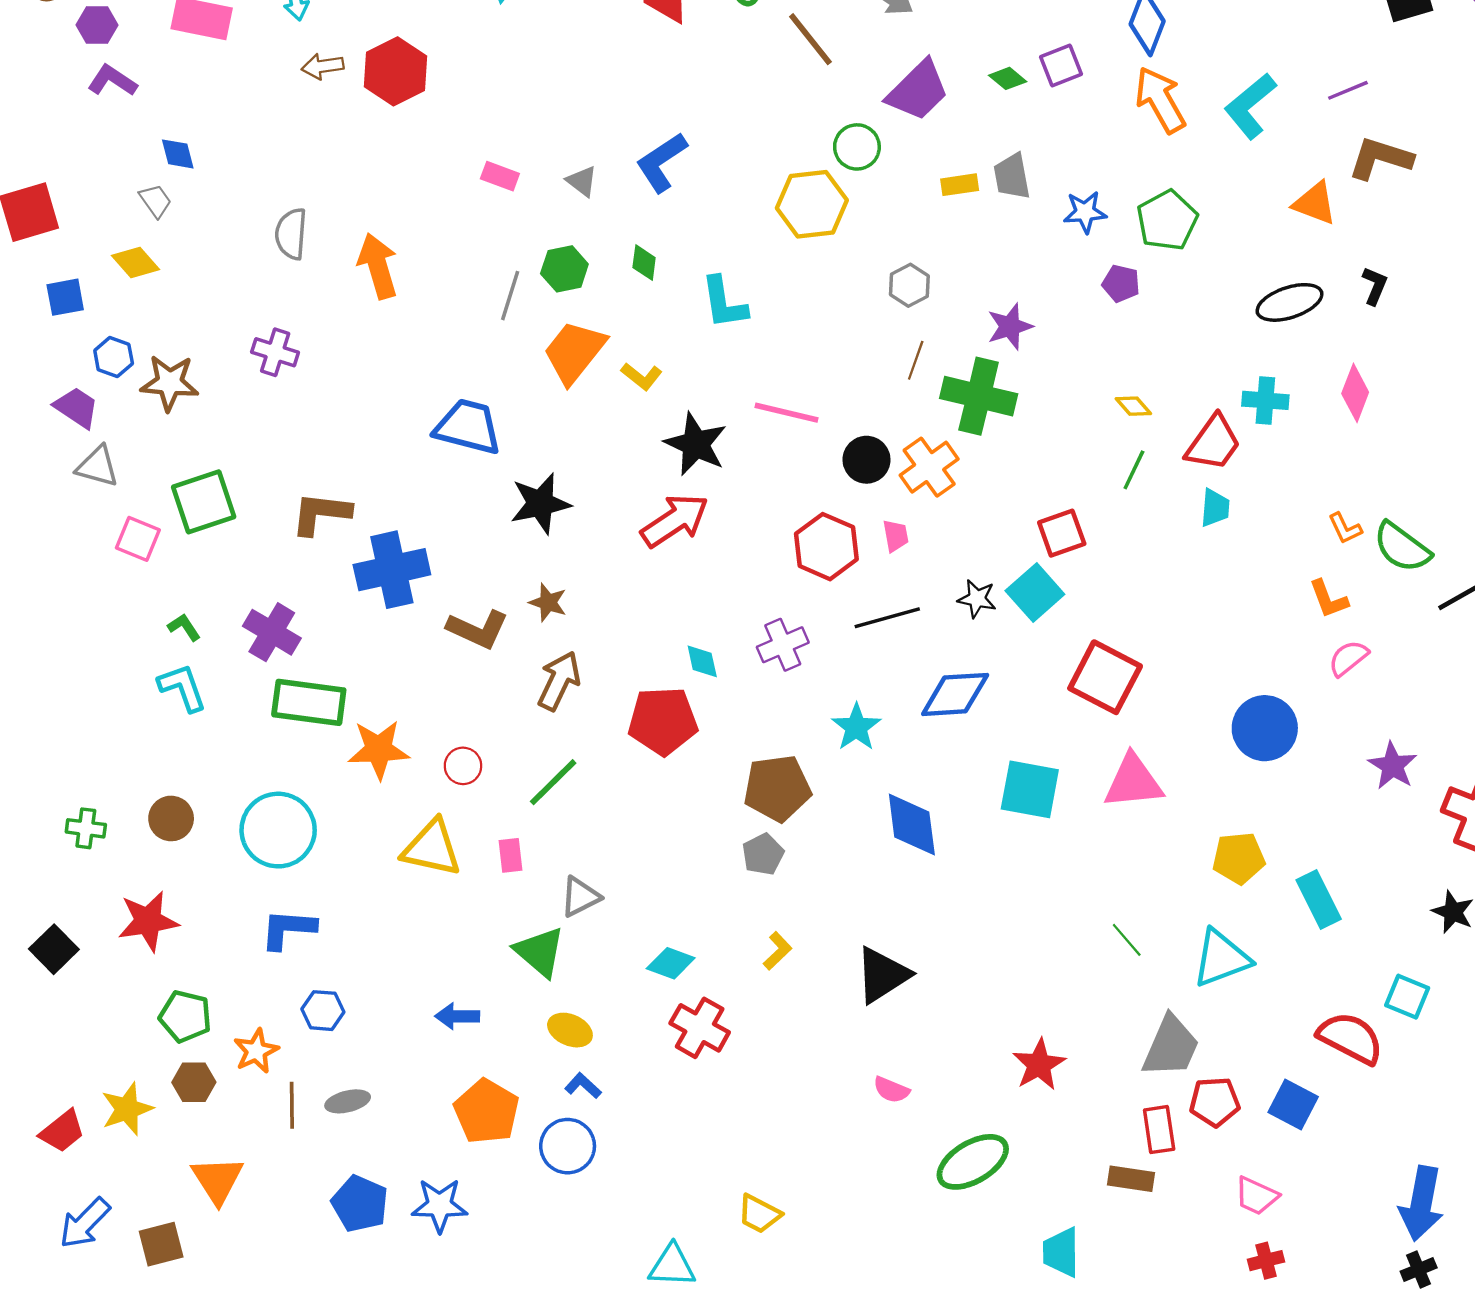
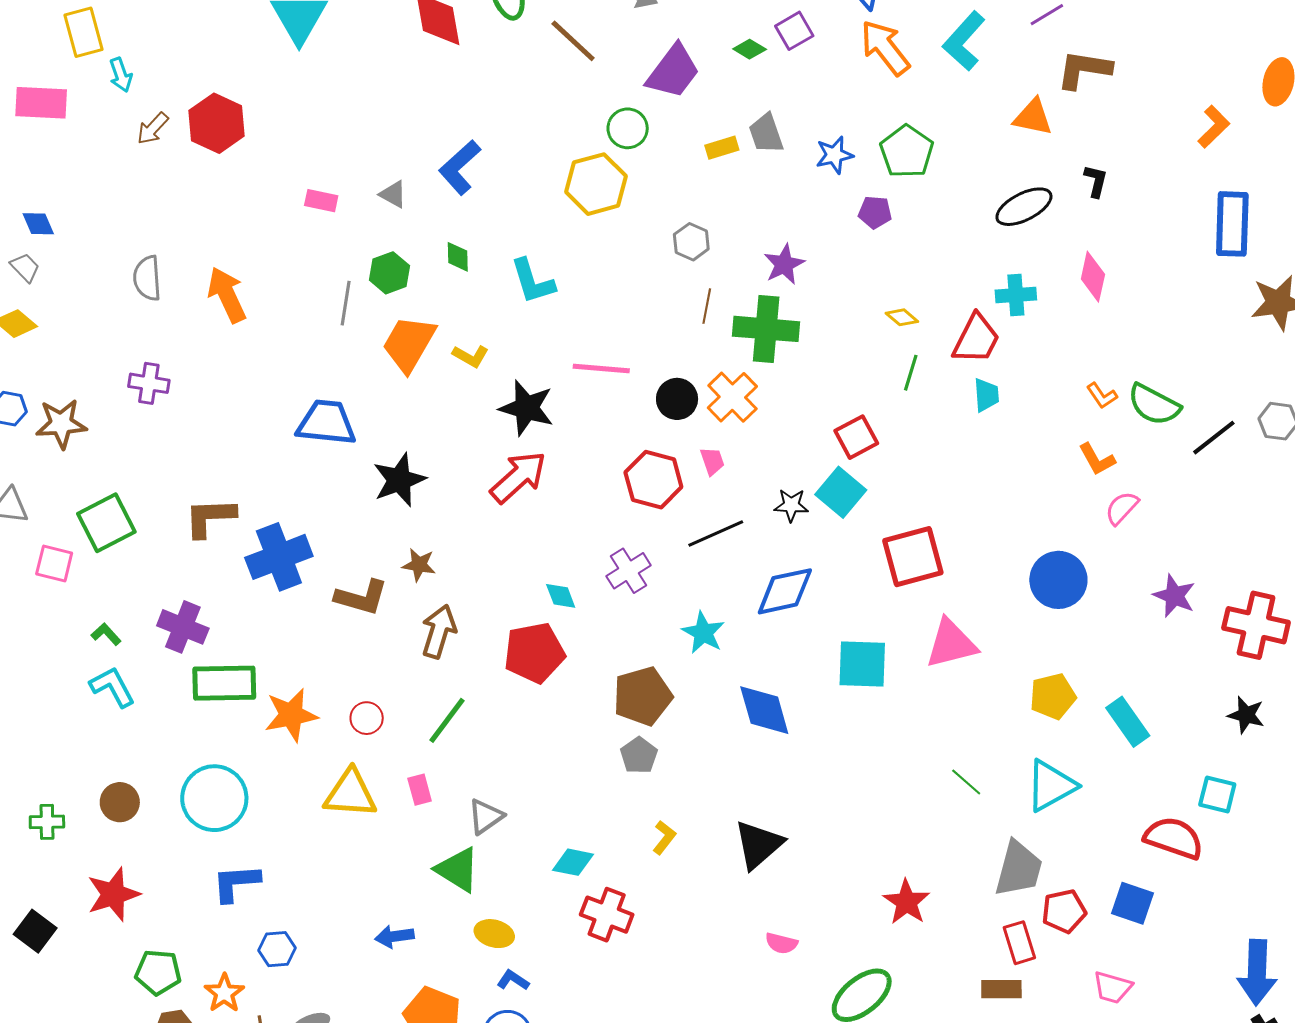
brown arrow: (323, 66) -> (153, 128), turned -30
red square: (1105, 677) -> (913, 557), turned -34

